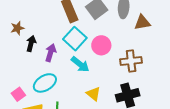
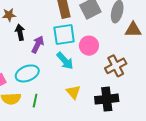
cyan square: (75, 39) -> (64, 35), turned 30
black arrow: (31, 44) -> (20, 32), turned -35
brown cross: (131, 61) -> (116, 66), turned -30

